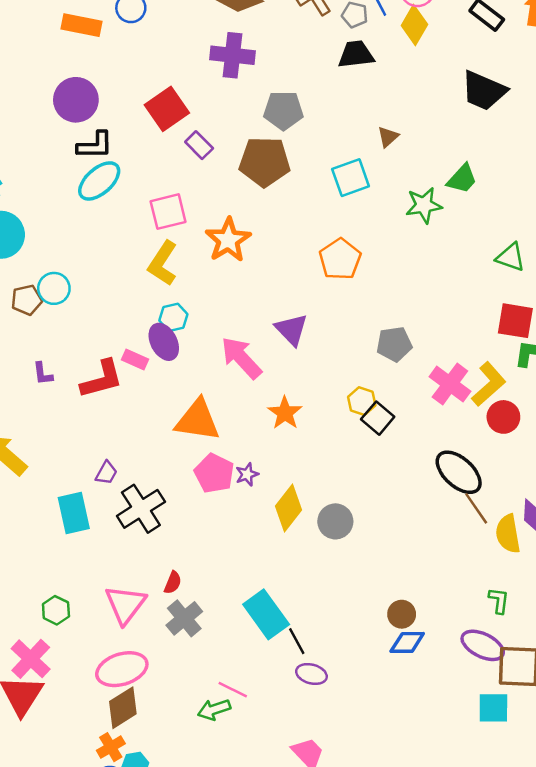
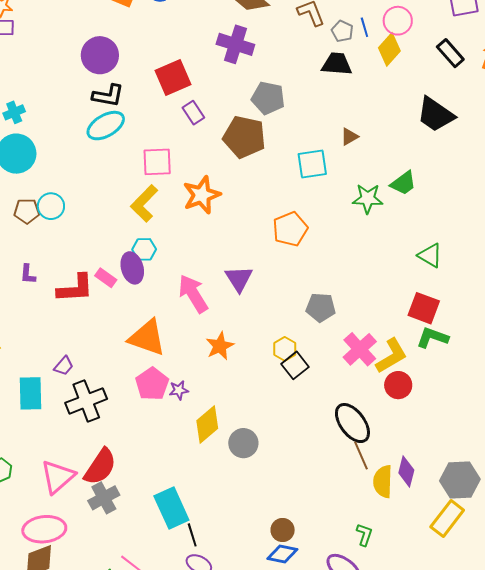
red semicircle: (173, 583) -> (100, 467), size x2.0

